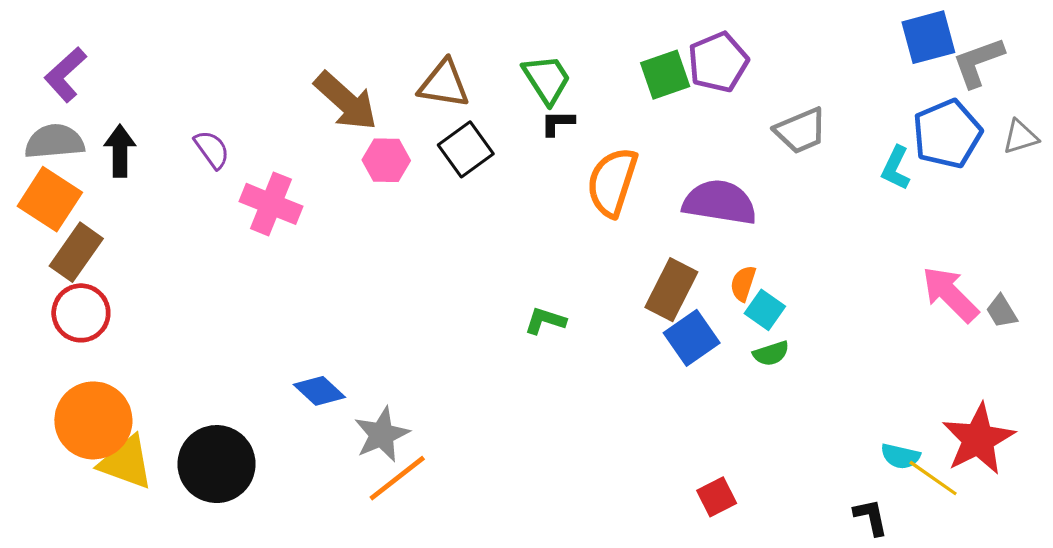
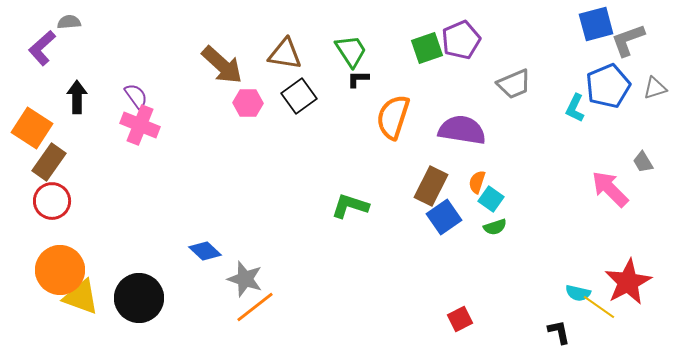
gray semicircle: (54, 142) -> (69, 22), moved, size x0.6
pink cross: (271, 204) -> (140, 125), moved
gray trapezoid: (1002, 311) -> (643, 162), moved
green L-shape: (545, 321) -> (350, 206), size x1.4
gray star: (382, 434) -> (245, 279), turned -30

